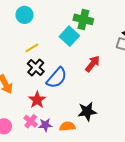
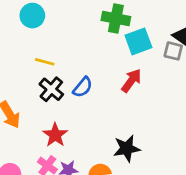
cyan square: (69, 36) -> (138, 41), moved, turned 30
yellow line: (32, 48) -> (45, 62), turned 48
blue semicircle: (57, 78) -> (83, 87), moved, size x0.7

